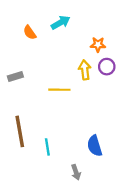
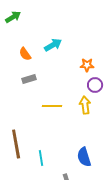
yellow arrow: (85, 70) -> (85, 105), moved
gray rectangle: (15, 76) -> (29, 79), moved

